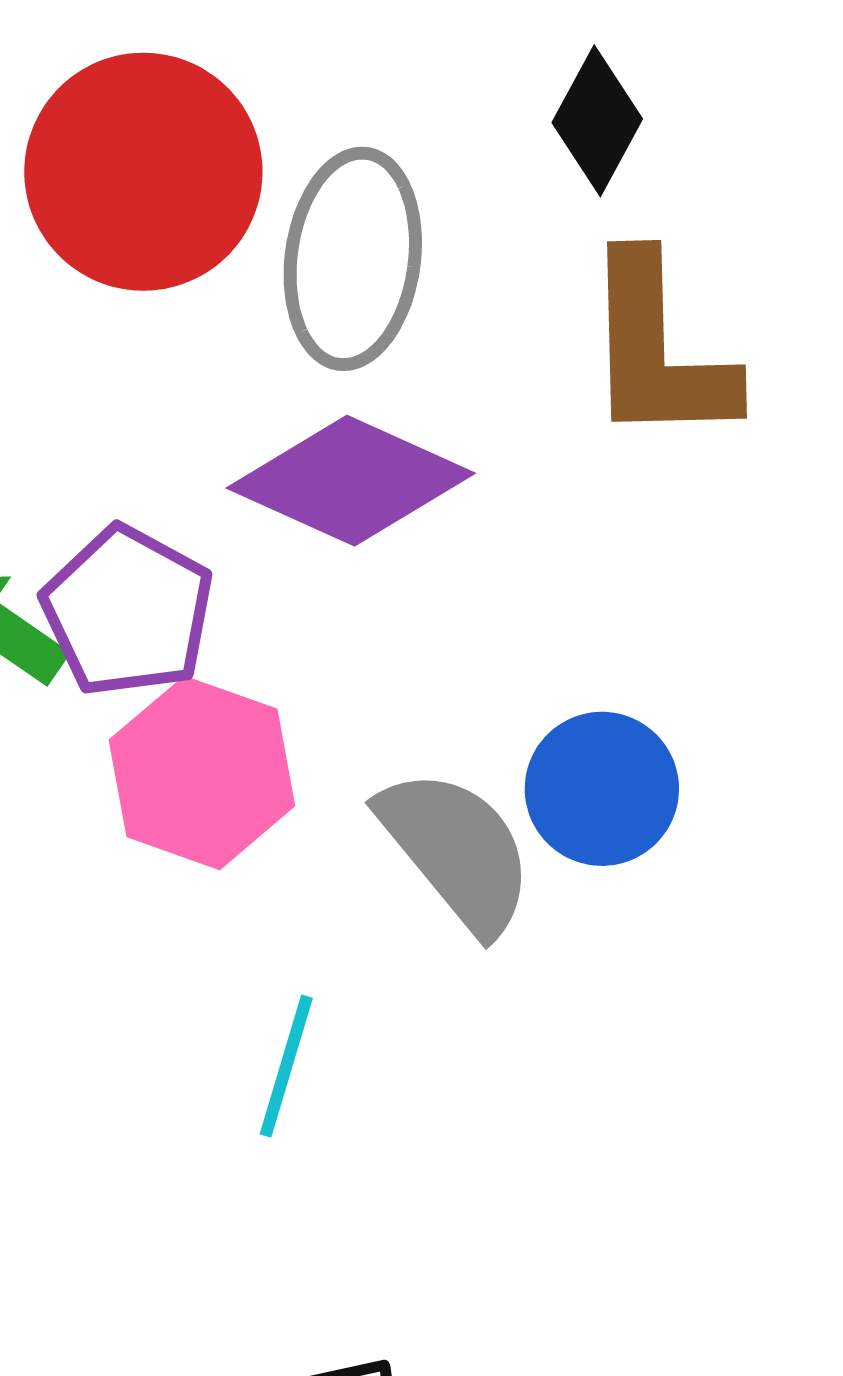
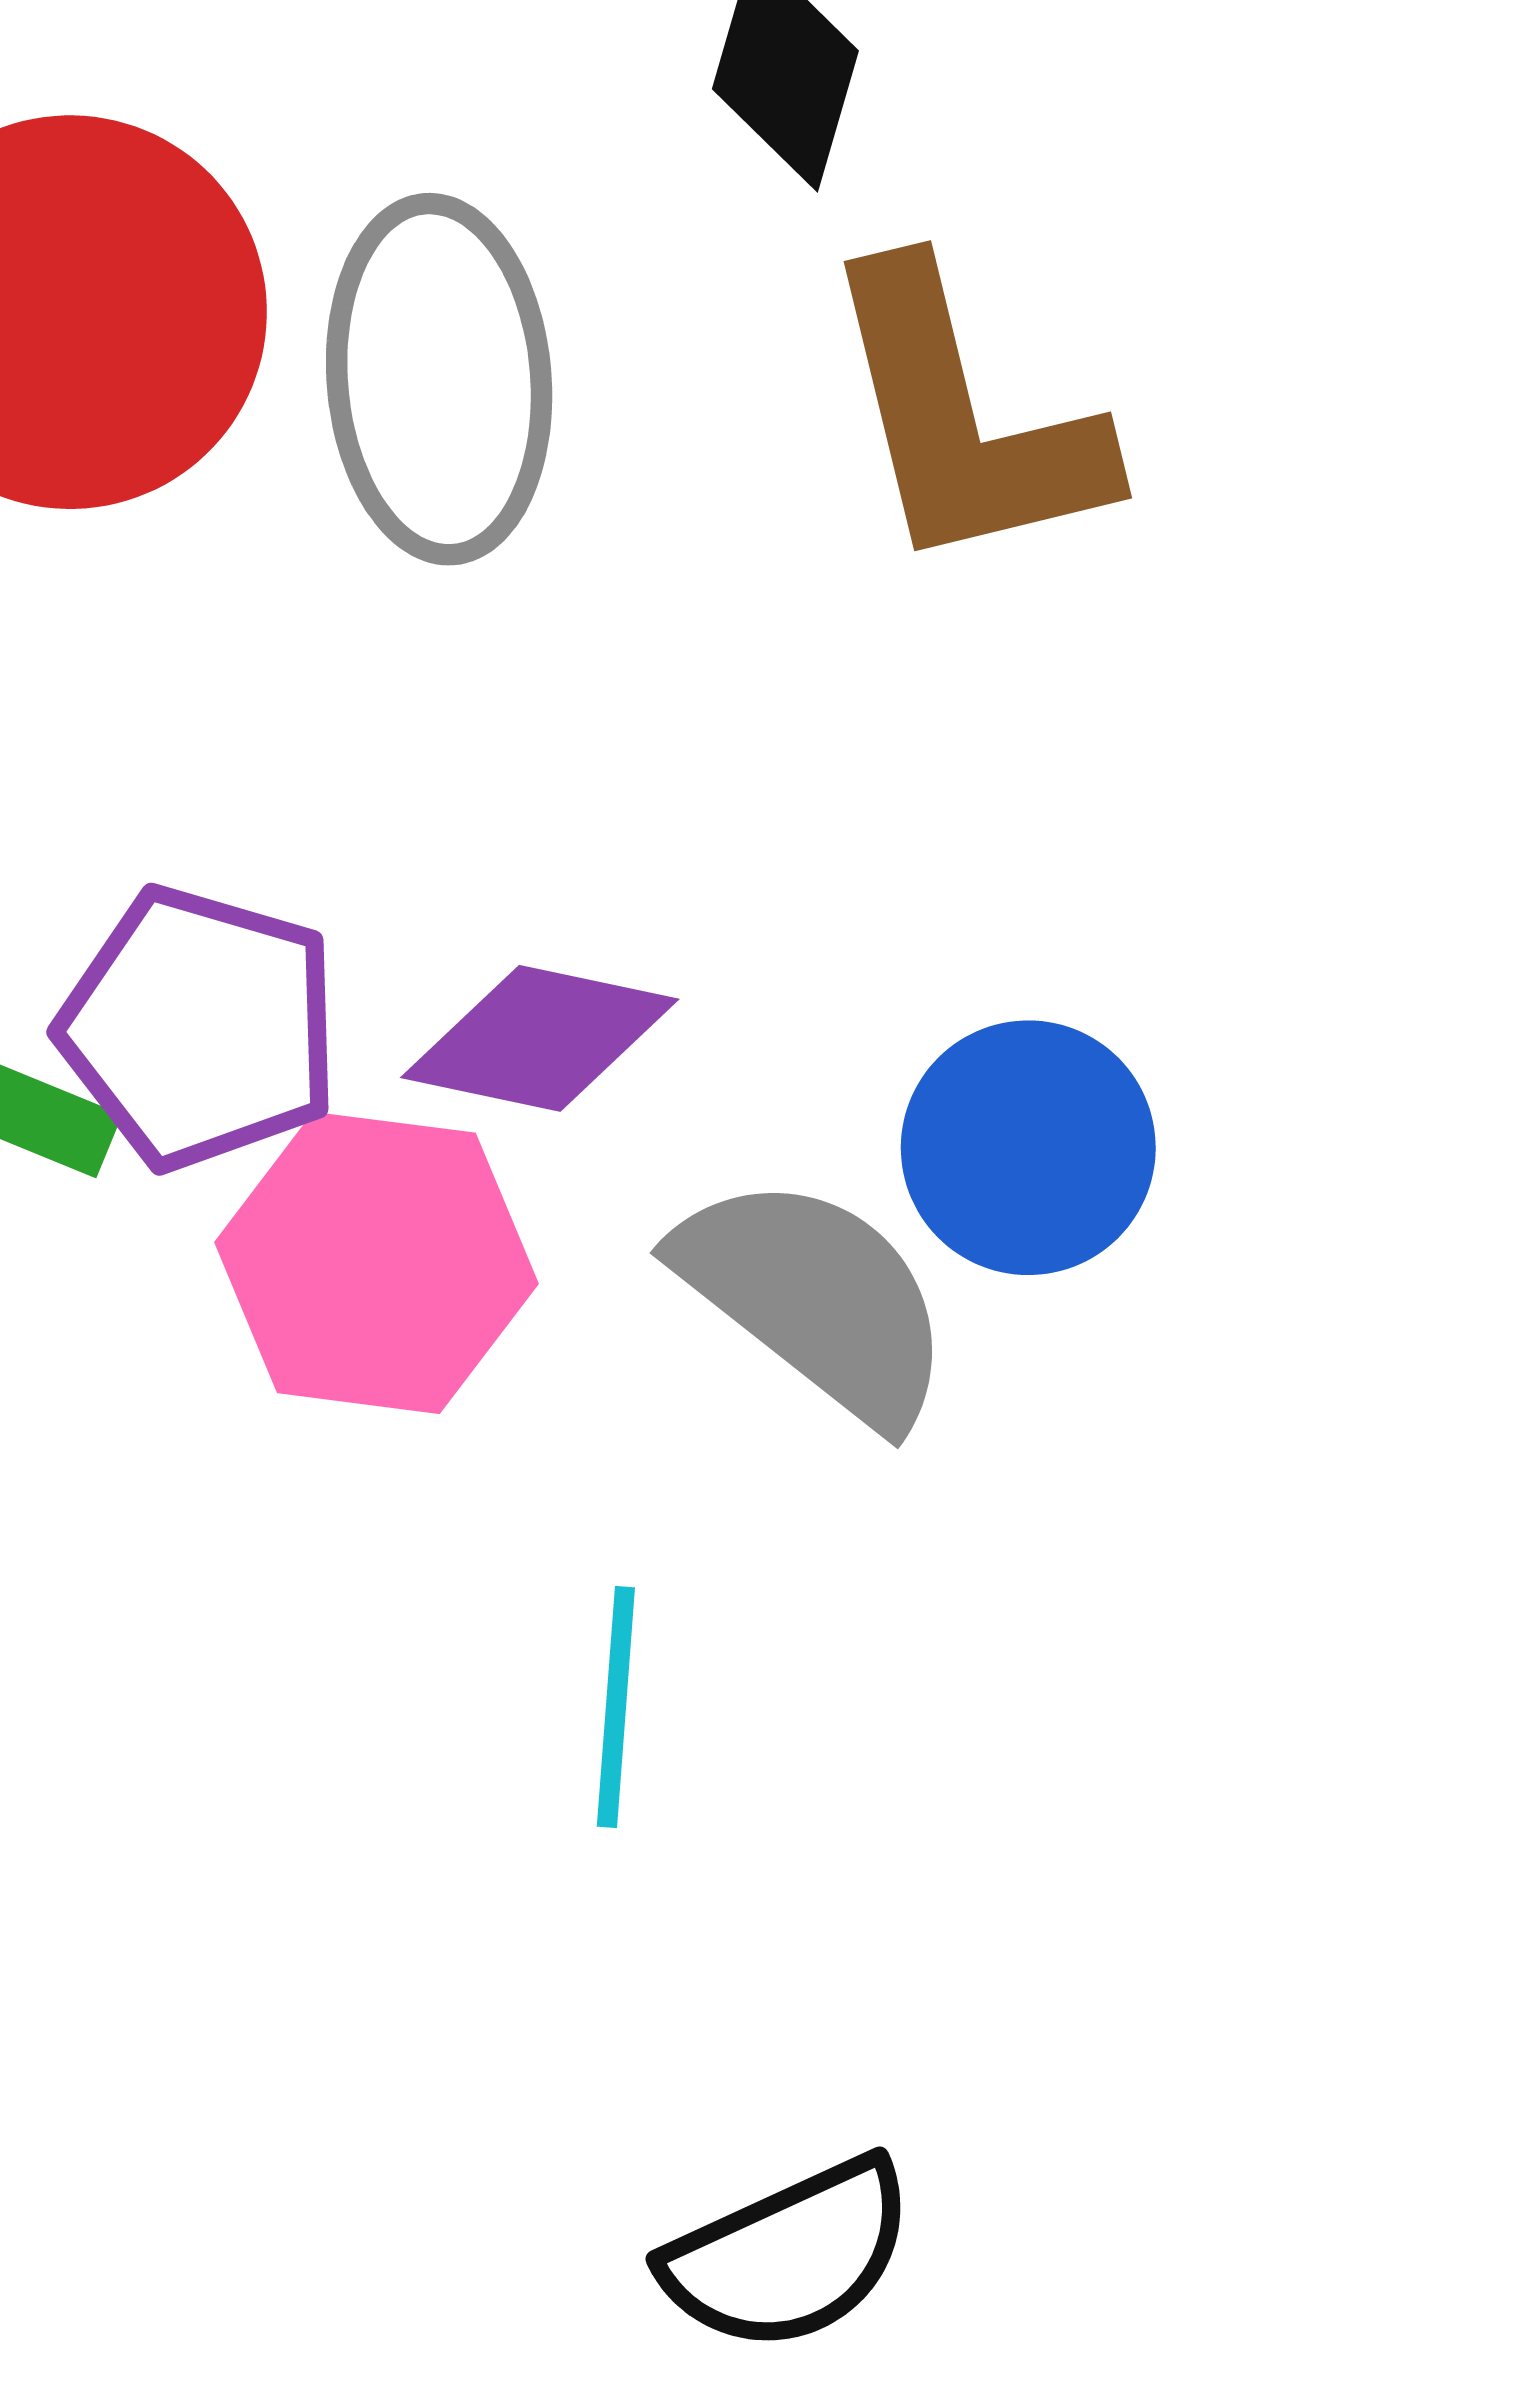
purple diamond: (351, 481) -> (540, 1038), moved, size x0.7

